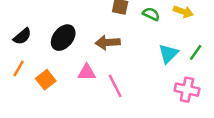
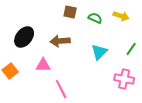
cyan triangle: (168, 54) -> (99, 52), moved
pink line: (115, 86) -> (61, 89), moved

